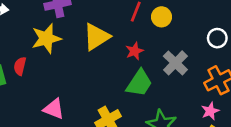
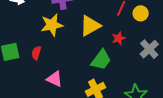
red semicircle: (20, 66) -> (36, 53), moved
green trapezoid: (139, 83) -> (101, 60), moved

